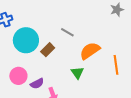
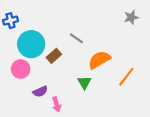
orange line: (116, 65) -> (126, 77), turned 42
pink circle: (18, 76) -> (21, 69), moved

